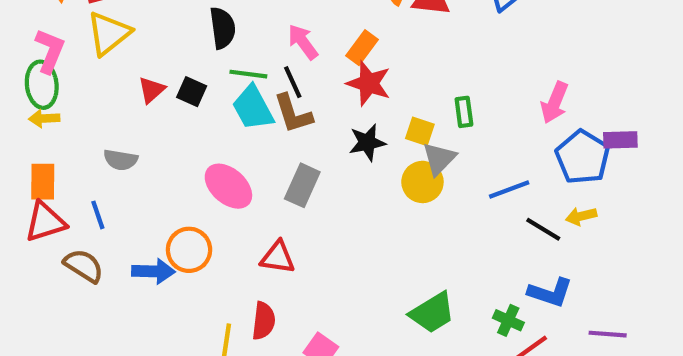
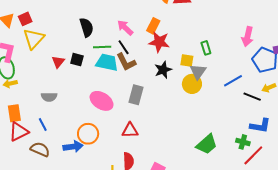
cyan trapezoid: (253, 108) -> (107, 62), turned 140

